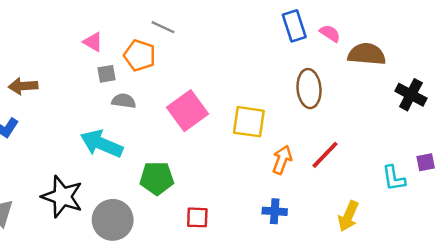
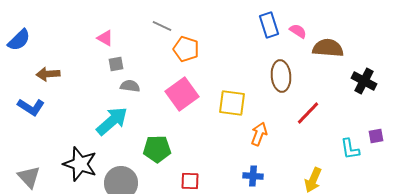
orange pentagon: (140, 55) -> (186, 49), moved
cyan arrow: (102, 144) -> (112, 121), turned 116
red line: (325, 155) -> (308, 113), moved

